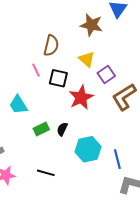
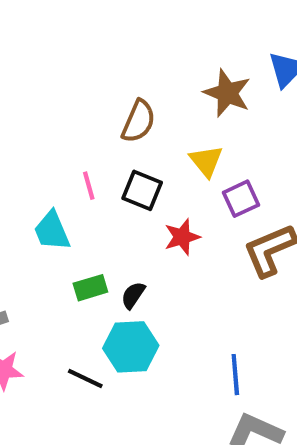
pink line: (36, 70) -> (89, 186), moved
red star: (81, 97) -> (182, 237), size x0.7
cyan hexagon: (88, 149) -> (131, 347), moved

